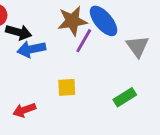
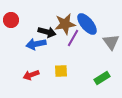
black arrow: (19, 32) -> (47, 32), moved
red arrow: (24, 110) -> (31, 75), moved

